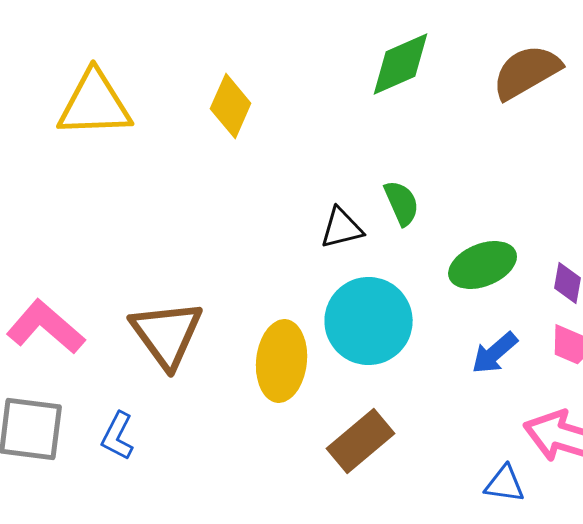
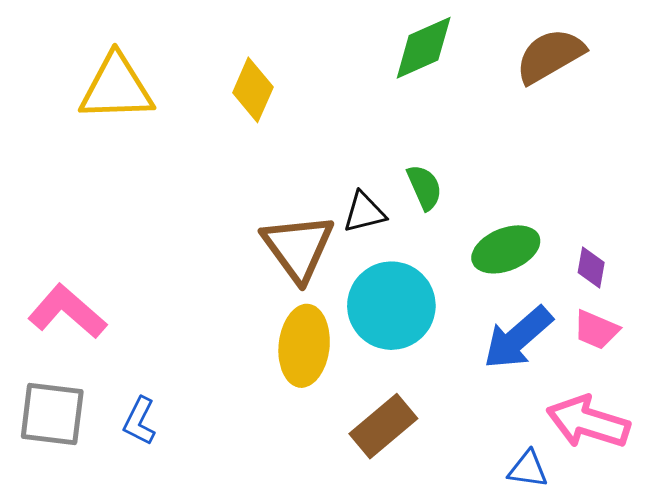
brown triangle: (167, 334) -> (298, 247), moved
blue arrow: (495, 353) -> (518, 338), size x1.5

